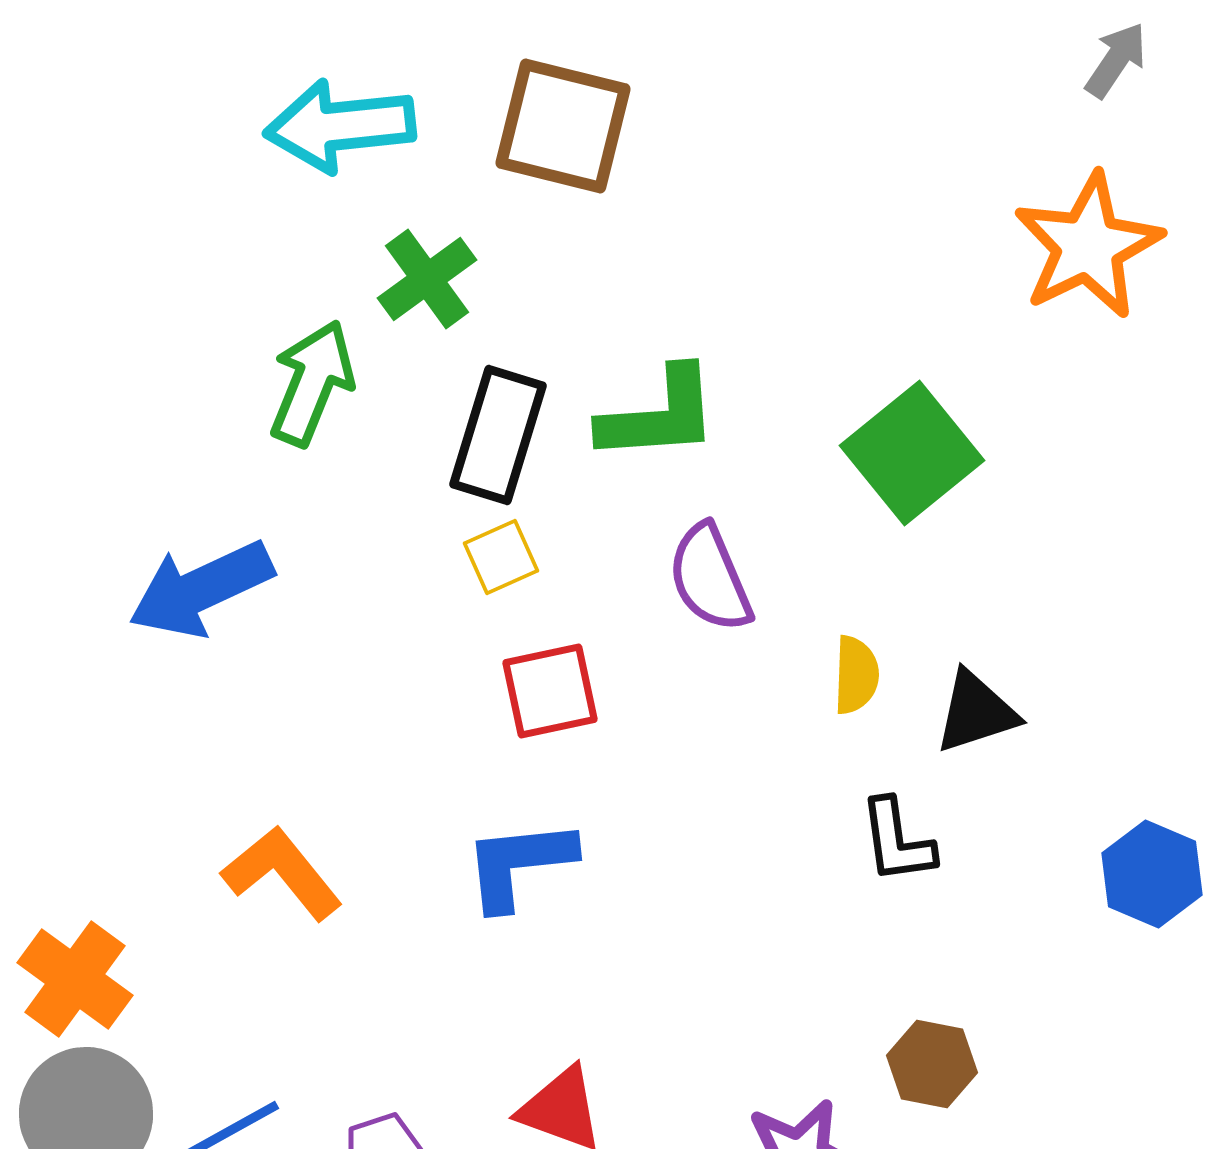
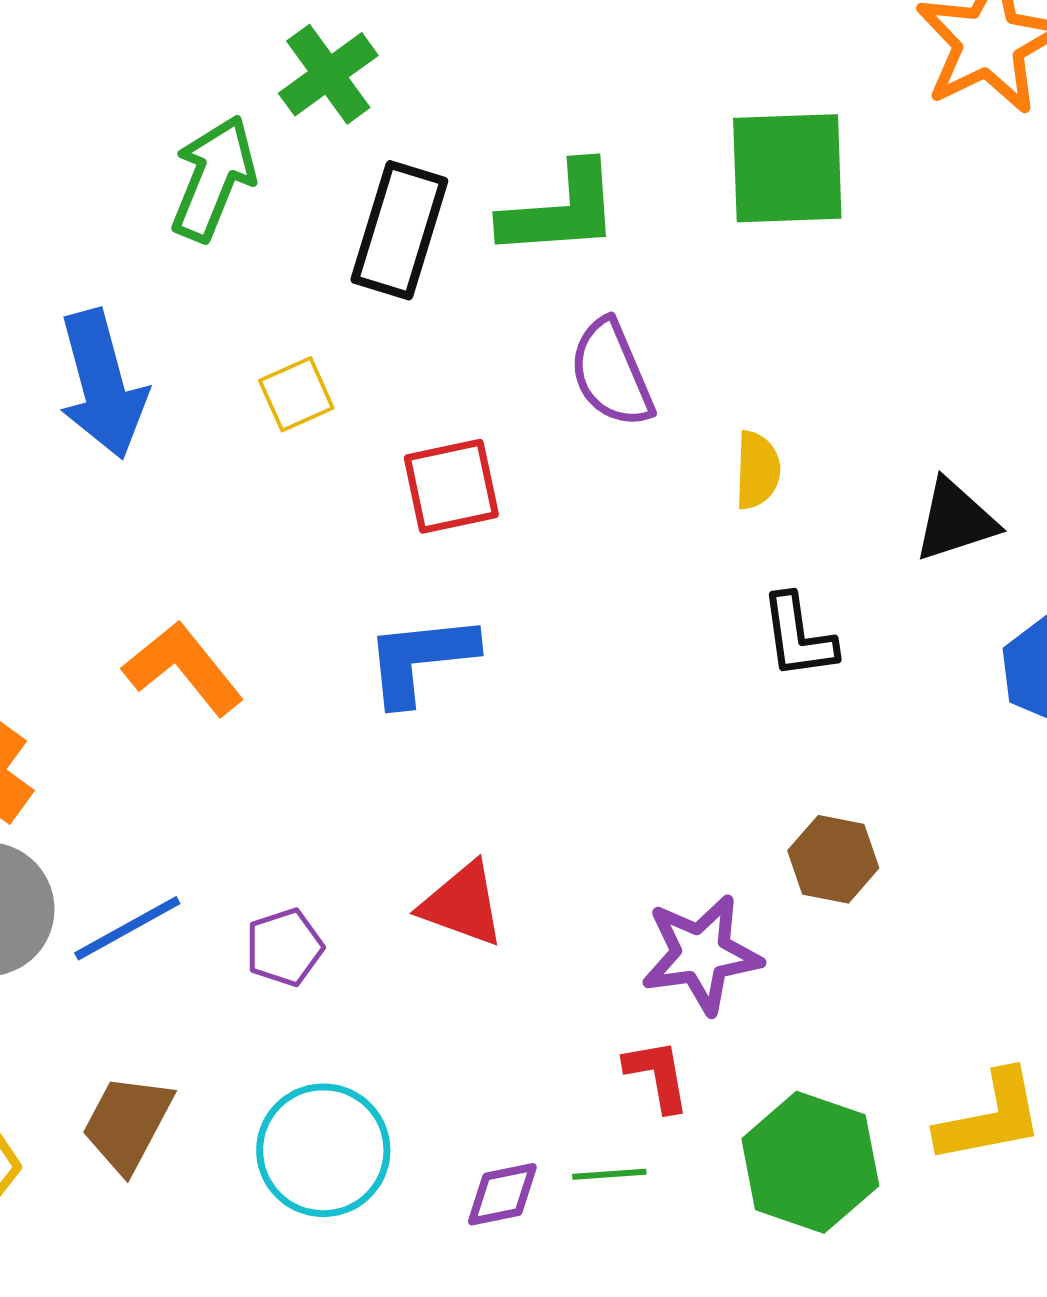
green square: (912, 453) -> (787, 168), moved, turned 37
yellow square: (501, 557) -> (296, 394), moved
blue arrow: (201, 589) -> (102, 384), turned -80
black triangle: (976, 712) -> (955, 520), moved

